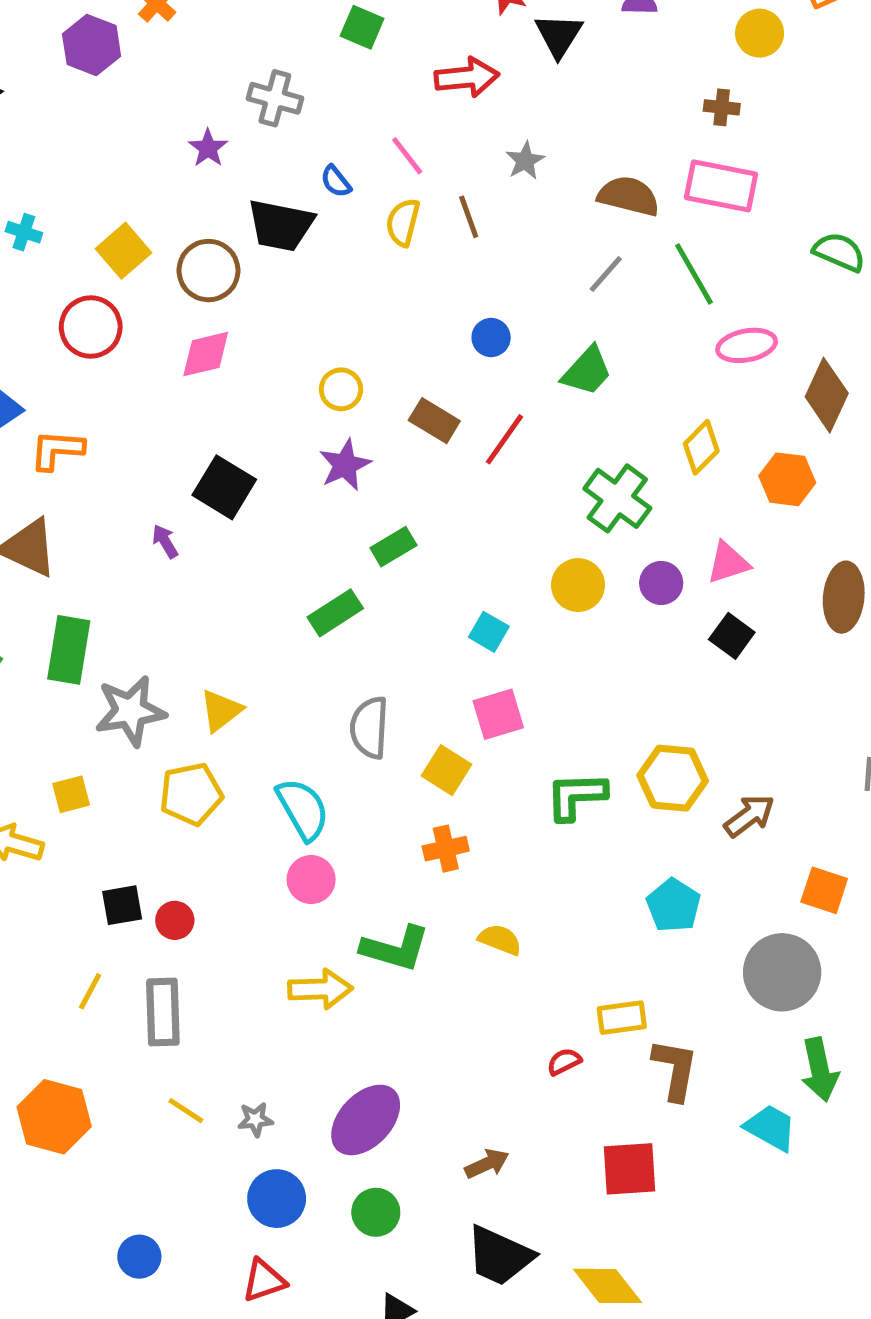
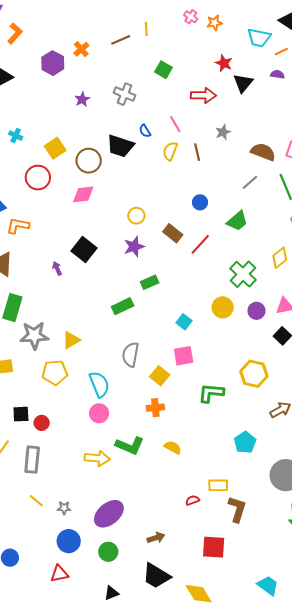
purple star: (208, 148) -> (82, 99), moved
yellow hexagon: (673, 778) -> (254, 374), moved
cyan trapezoid: (771, 1128) -> (268, 586), moved

